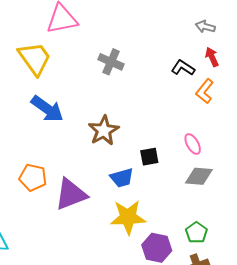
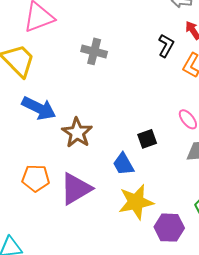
black L-shape: (183, 68) -> (166, 46), turned 95
brown star: (104, 131) -> (77, 133), moved
blue trapezoid: (122, 178) -> (123, 164), turned 85

